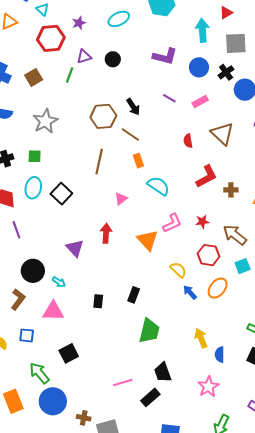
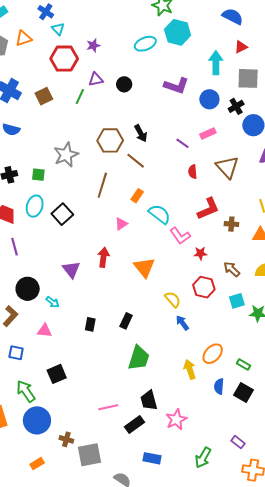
cyan ellipse: (119, 19) -> (145, 44), moved
purple line: (169, 98) -> (183, 143), moved
gray star: (45, 121) -> (66, 155), moved
orange rectangle: (138, 161) -> (137, 196), moved, turned 48
pink L-shape: (172, 223) -> (180, 236), moved, turned 75
brown arrow: (235, 235) -> (232, 269), size x0.7
orange ellipse: (218, 288) -> (213, 354), moved
pink triangle: (53, 311) -> (45, 331), size x0.7
blue semicircle: (220, 355) -> (219, 386), moved
pink star: (208, 387) -> (176, 419), moved

